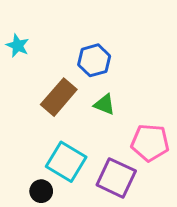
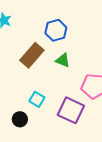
cyan square: (66, 162) -> (37, 99), size x0.6

